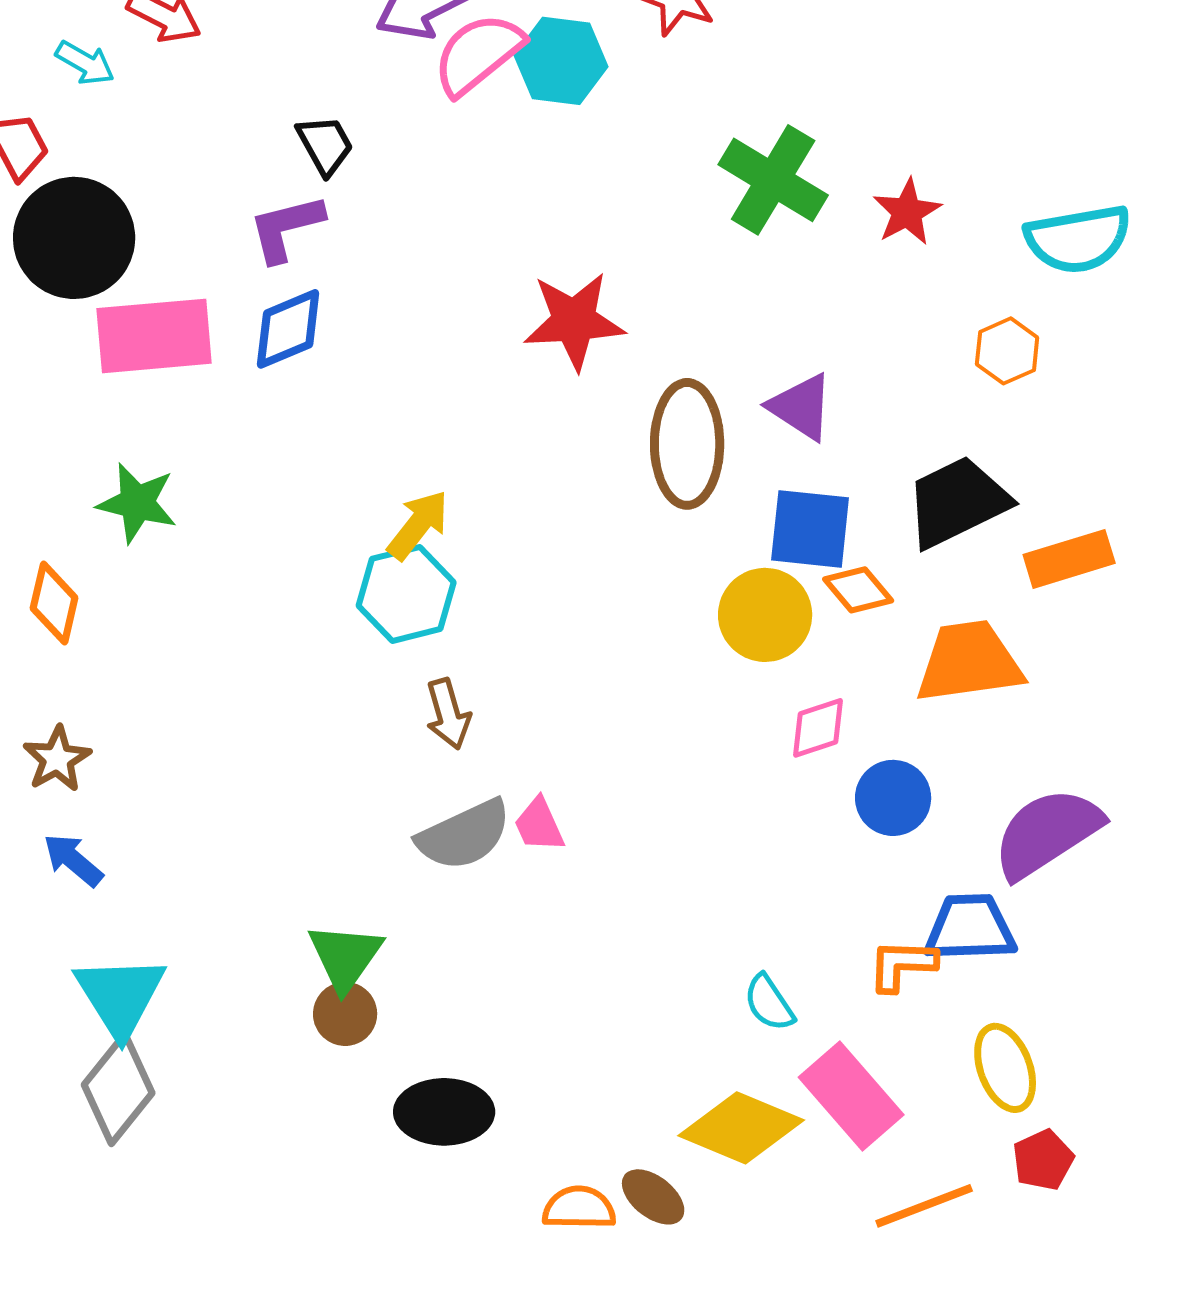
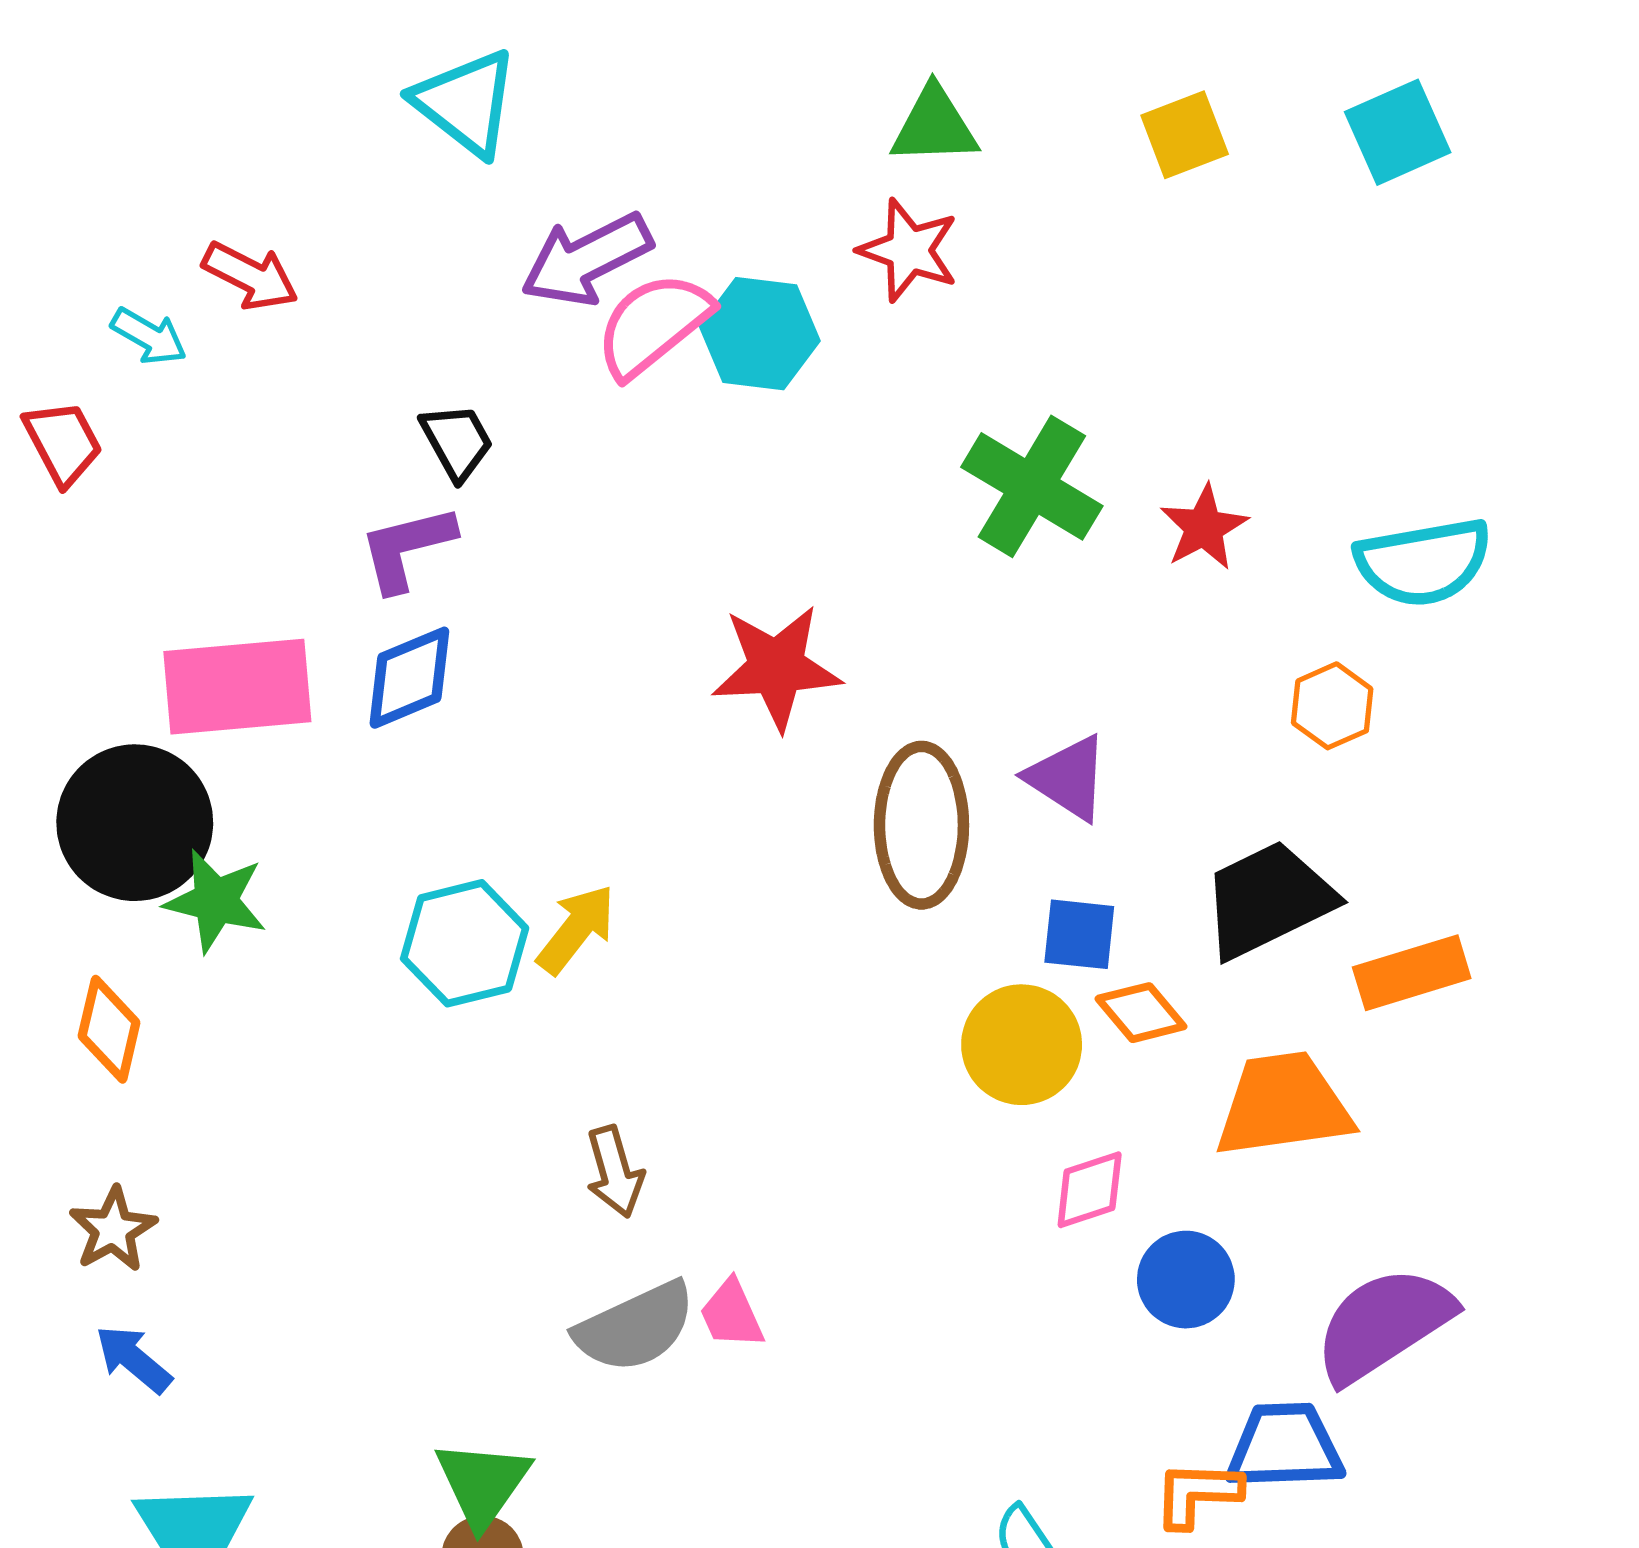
black circle: (74, 238) -> (135, 823), moved
blue square: (810, 529) -> (1079, 934), size x0.7
cyan hexagon: (406, 594) -> (465, 943), moved

